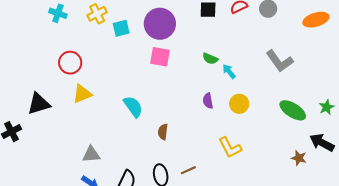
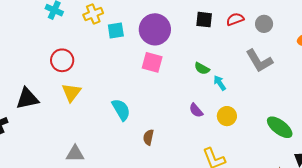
gray L-shape: (280, 61) -> (259, 61), moved
yellow triangle: (82, 94) -> (71, 93), turned -35
purple semicircle: (208, 101) -> (196, 110), turned -35

